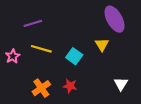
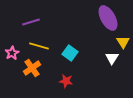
yellow triangle: (102, 45) -> (123, 42), moved
white triangle: (121, 84) -> (112, 58), moved
orange cross: (41, 88) -> (32, 68), moved

